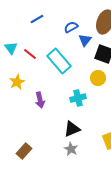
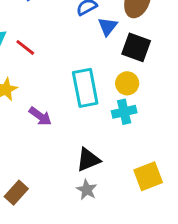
cyan rectangle: (59, 61) -> (85, 88), moved, turned 30
cyan cross: (78, 98) -> (124, 112), moved
purple arrow: (40, 100) -> (40, 116), turned -42

